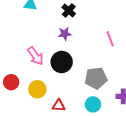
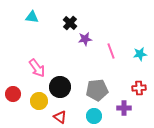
purple star: (65, 34) -> (85, 39), moved
black circle: (62, 62) -> (60, 87), moved
red triangle: (59, 105) -> (60, 117), turned 32

